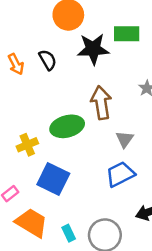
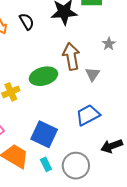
gray triangle: (125, 139) -> (93, 74), moved
blue square: (53, 179) -> (44, 134), moved

